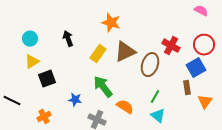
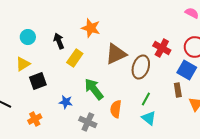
orange star: (111, 23) -> (91, 28), moved
cyan circle: (30, 39) -> (28, 37), moved
yellow rectangle: (98, 54) -> (75, 58), moved
blue square: (196, 68) -> (187, 70), turned -30
orange semicircle: (125, 107) -> (116, 109), turned -114

